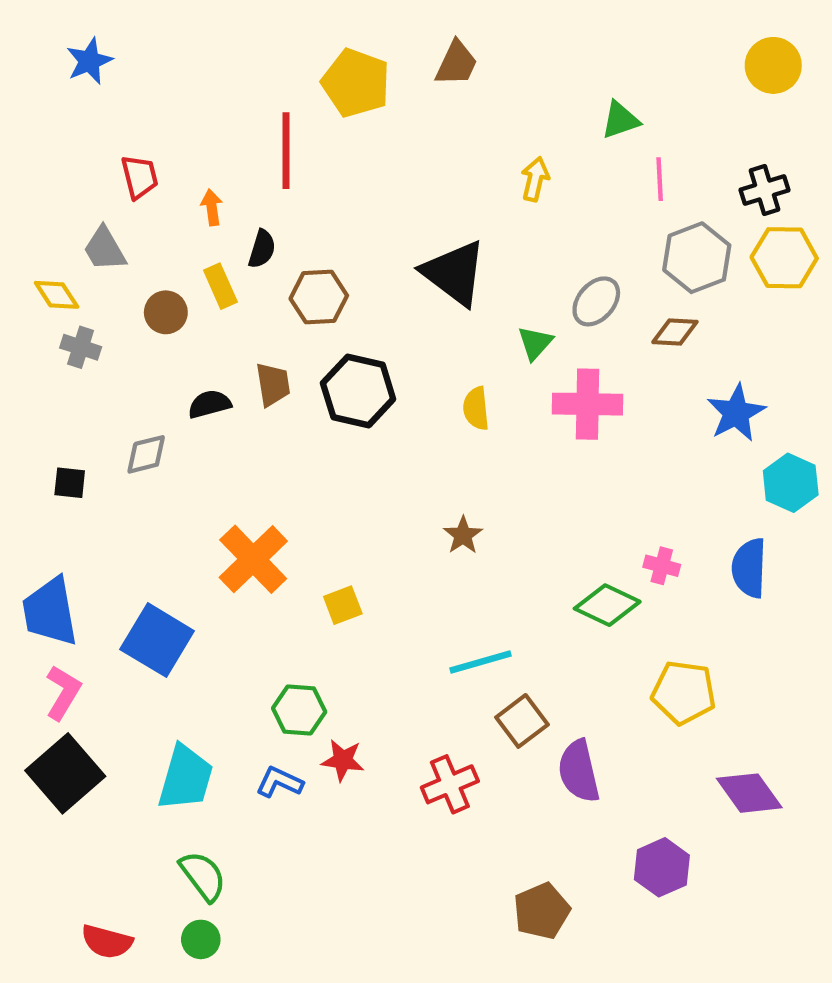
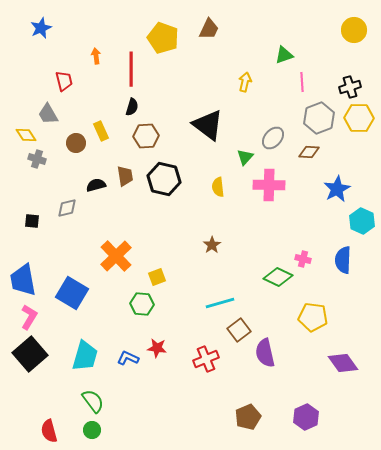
orange arrow: (212, 207) -> (96, 56), moved
black semicircle: (262, 249) -> (132, 107), moved
green hexagon: (299, 710) -> (142, 304), moved
purple hexagon: (662, 867) -> (306, 417), moved
red semicircle: (107, 942) -> (49, 431), turned 60

